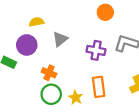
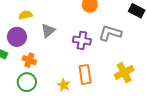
orange cross: (49, 73) -> (29, 60), moved
green circle: (51, 94) -> (27, 82), moved

